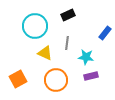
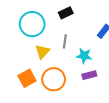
yellow triangle: (45, 53) -> (42, 52), turned 49
orange square: (18, 79) -> (27, 78), moved

